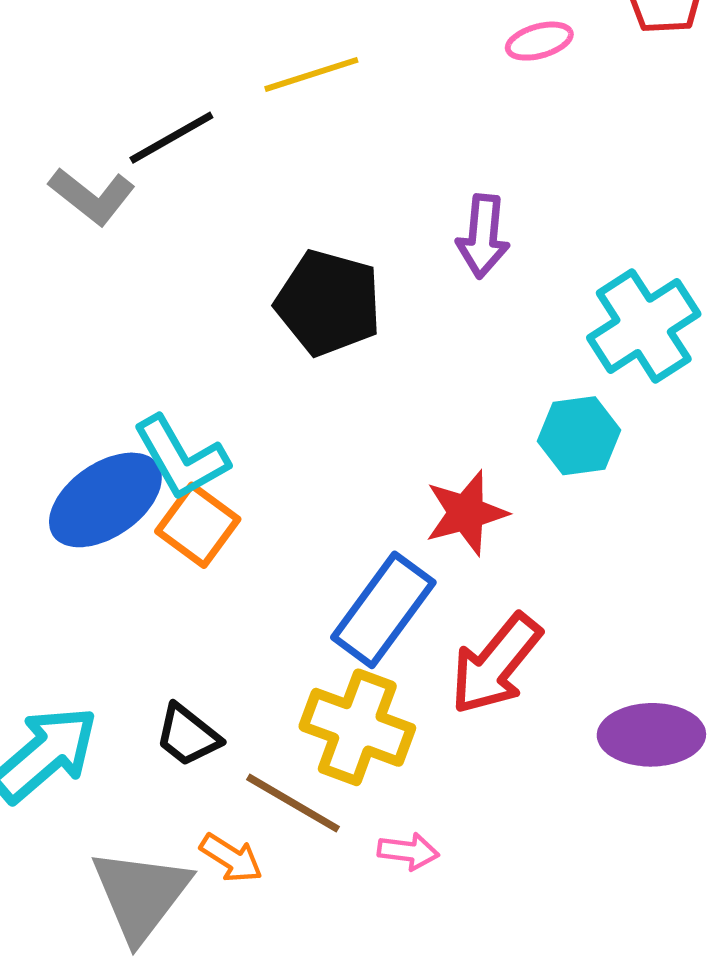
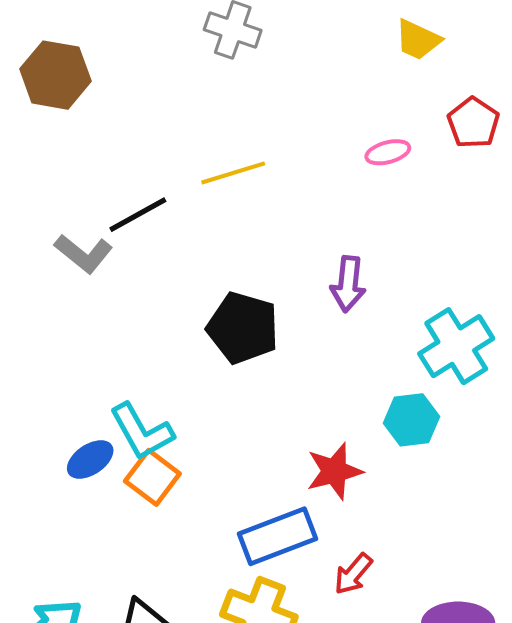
blue ellipse: (105, 500) -> (90, 459), size x0.6
blue rectangle: (383, 610) -> (278, 536), turned 32
red arrow: (496, 664) -> (353, 574), size x0.6

